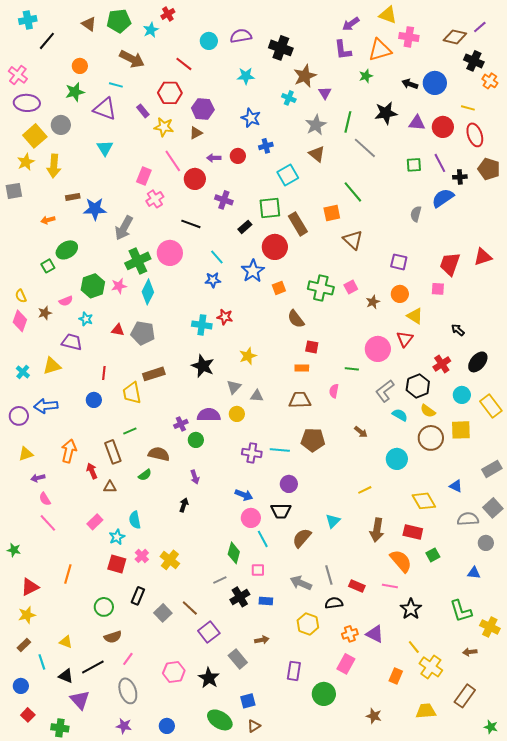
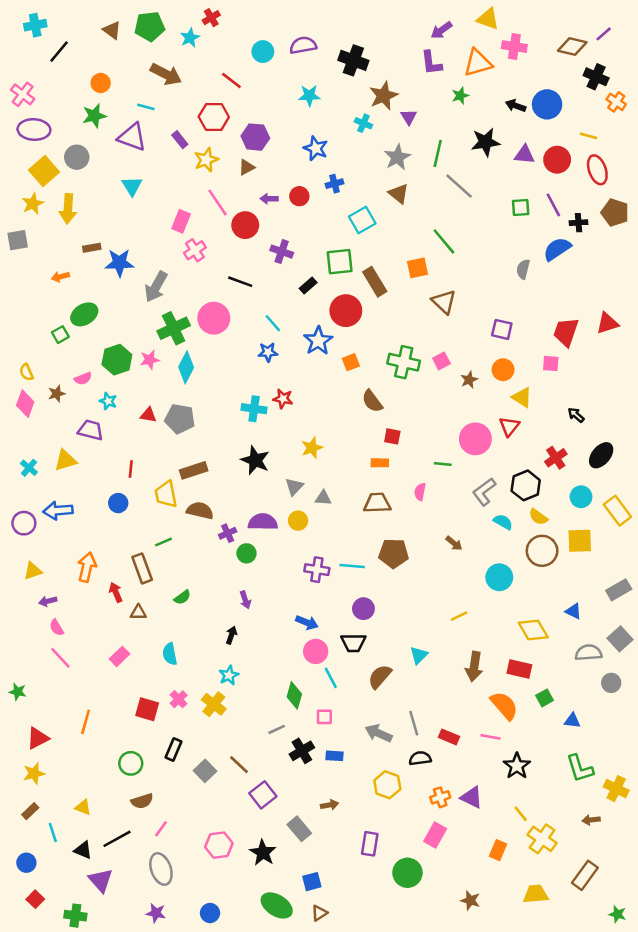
yellow star: (164, 127) -> (206, 160), turned -30
brown semicircle: (159, 454) -> (200, 511), moved
cyan star: (117, 537) -> (229, 675), moved
blue triangle: (474, 573) -> (572, 721), moved

